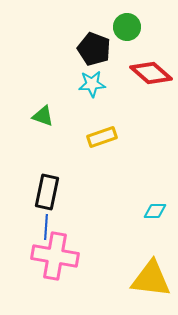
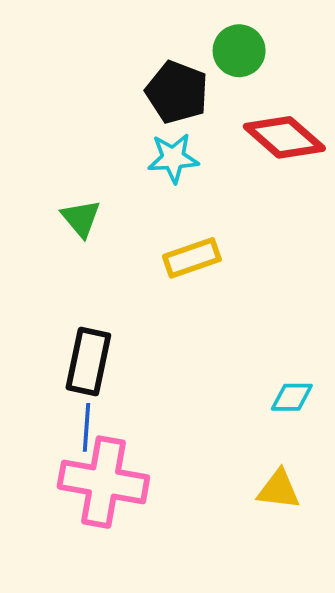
green triangle: (43, 116) -> (81, 218), turned 30
yellow triangle: (151, 279) -> (279, 490), moved, size x0.6

